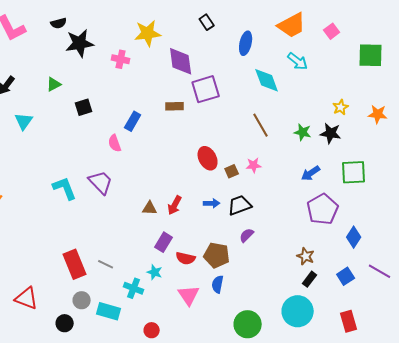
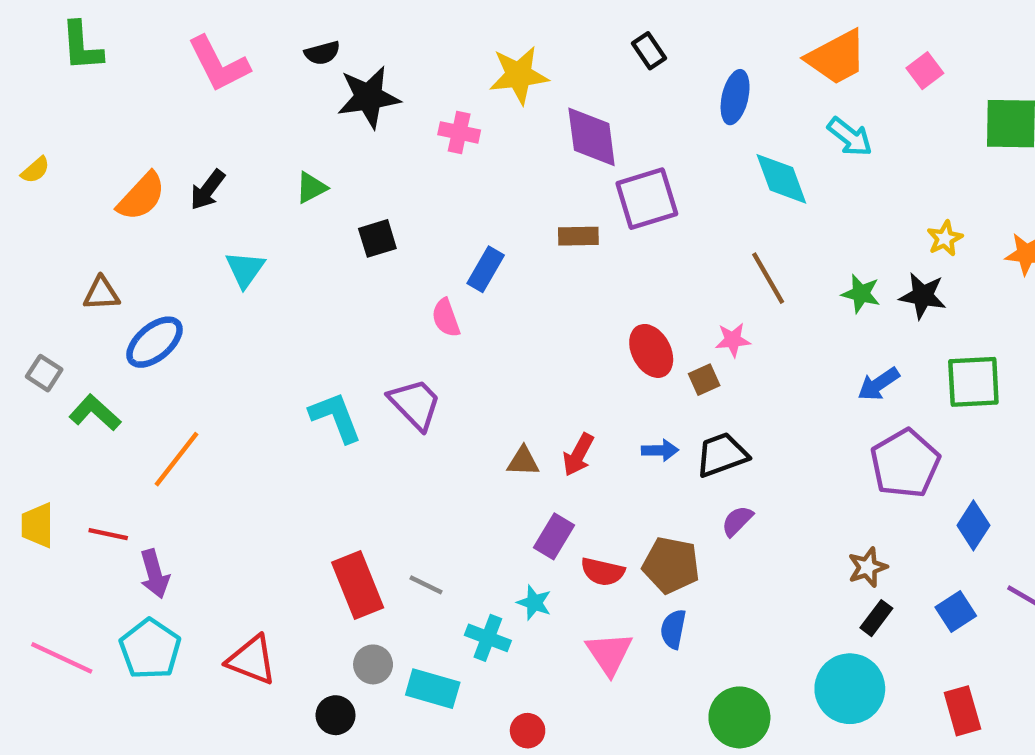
pink star: (254, 165) -> (733, 340), moved
brown star: (306, 256) -> (868, 567), turned 30

